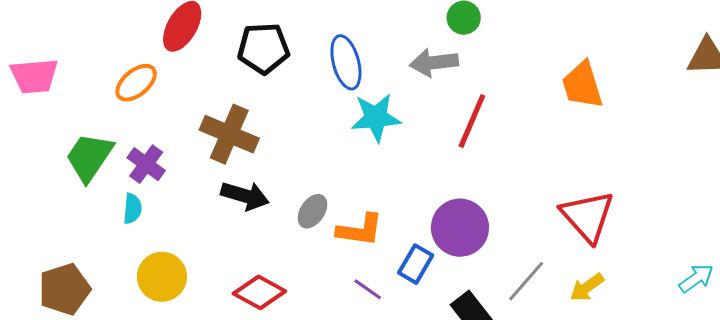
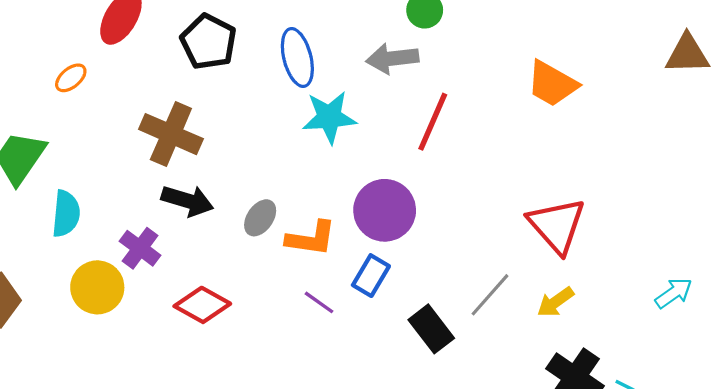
black pentagon: (263, 48) -> (208, 42), turned 30
orange ellipse: (136, 83) -> (71, 78), size x0.7
orange trapezoid: (582, 85) -> (552, 84), turned -44
purple cross: (146, 164) -> (140, 248), moved
cyan semicircle: (132, 209) -> (66, 214), size x1.4
purple circle: (460, 228) -> (385, 210), moved

